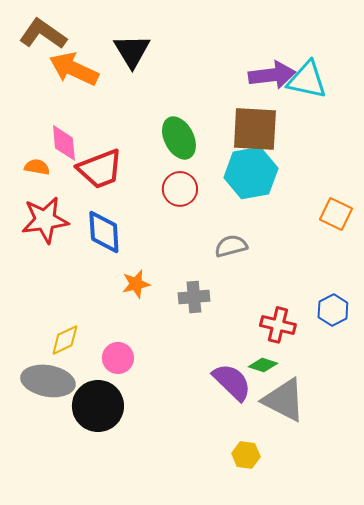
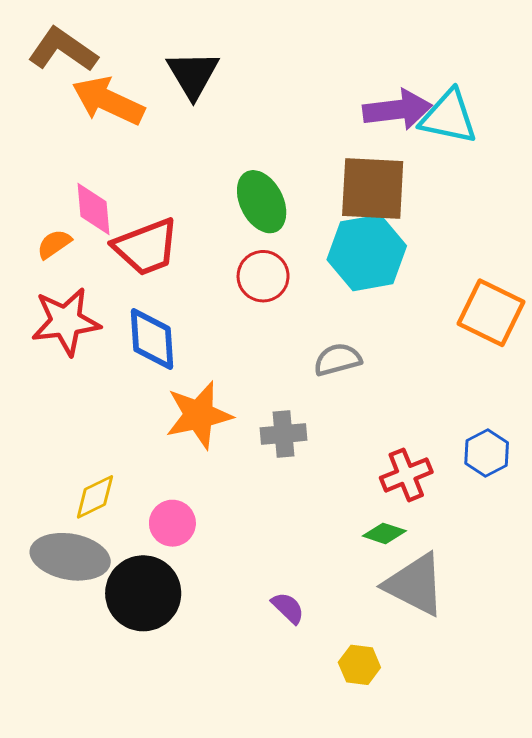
orange semicircle: (37, 167) -> (54, 244), turned -45
orange square: (336, 214) -> (491, 313), size x1.4
orange star: (136, 284) -> (199, 415), size x1.6
red cross: (278, 325) -> (406, 475), turned -36
purple semicircle: (232, 382) -> (288, 608), moved, size x0.6

